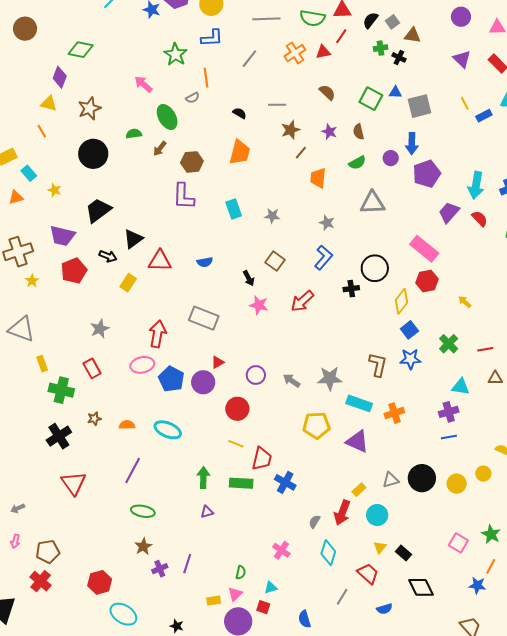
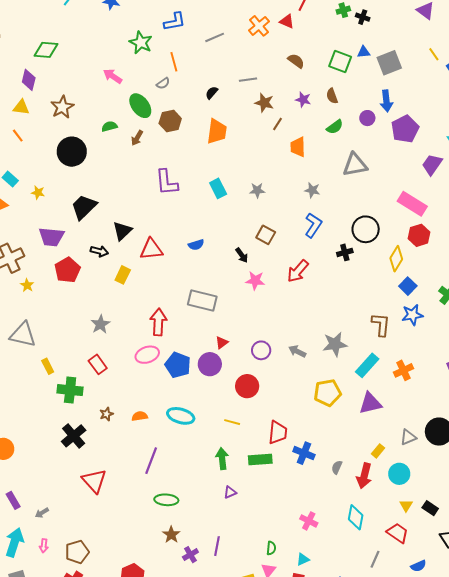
red triangle: (323, 52) -> (287, 21), turned 42
gray line: (249, 59) -> (215, 37), turned 36
black semicircle: (240, 113) -> (212, 93), turned -72
brown star: (290, 130) -> (264, 103), turned -30
brown hexagon: (192, 162) -> (170, 121), moved
cyan rectangle: (359, 403) -> (367, 365), turned -60
purple triangle: (357, 441) -> (370, 403), turned -30
yellow line: (236, 444) -> (232, 422), moved
gray semicircle: (315, 522) -> (337, 467), moved

